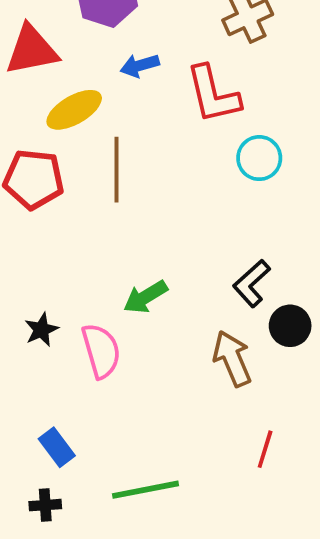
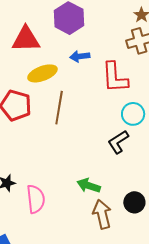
black L-shape: (252, 283) -> (118, 142), moved
green arrow: (145, 297) -> (89, 186), moved, turned 40

